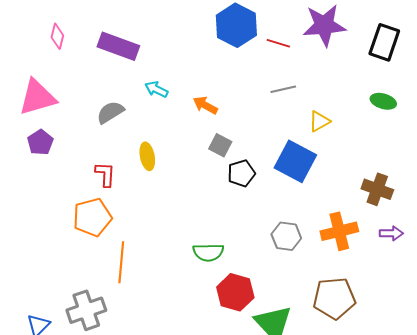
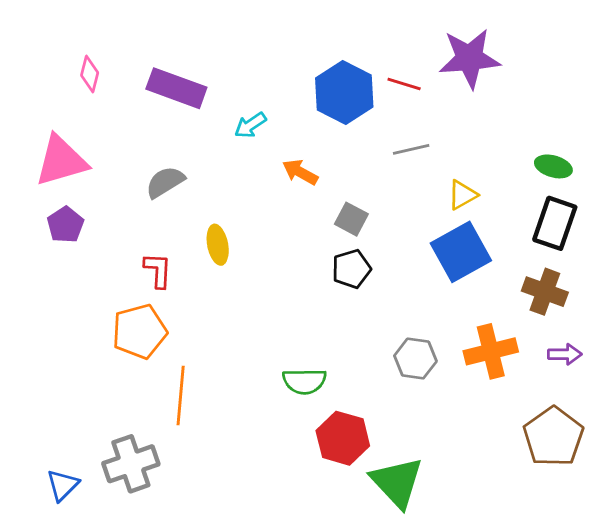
blue hexagon: (236, 25) -> (344, 92), moved
black rectangle: (384, 42) -> (555, 223), moved
cyan arrow: (156, 89) -> (250, 125), moved, turned -60
gray square: (220, 145) -> (351, 219), moved
blue square: (295, 161) -> (461, 252), moved, turned 33
brown pentagon: (334, 298) -> (553, 437), moved, turned -30

